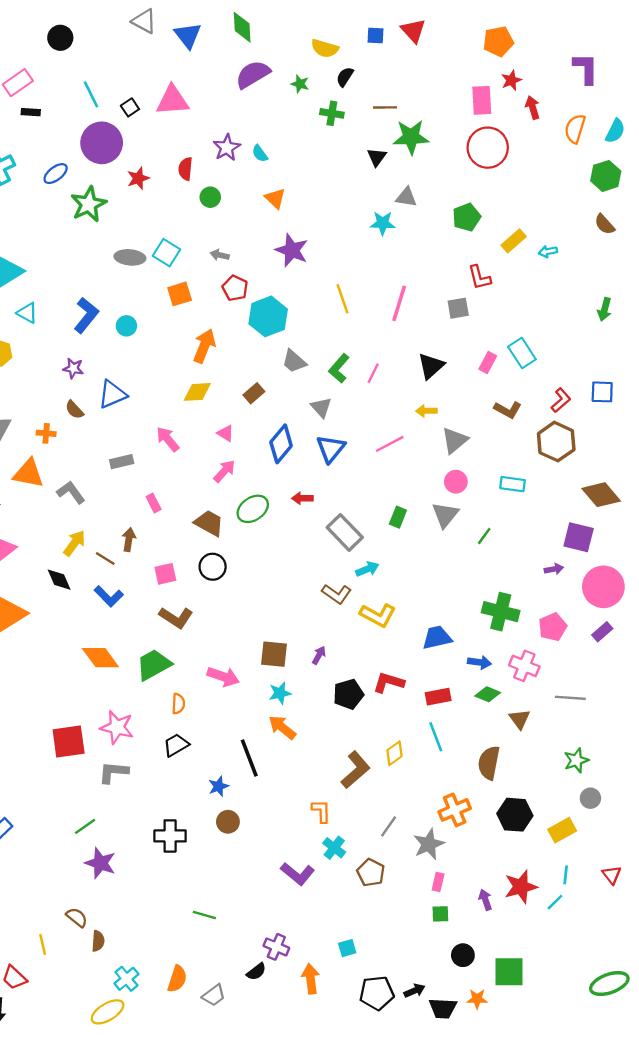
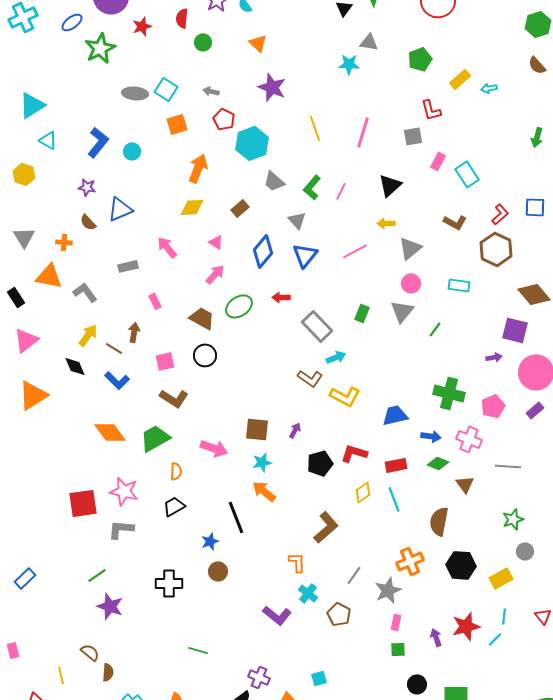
pink rectangle: (488, 362) -> (438, 161), moved
yellow diamond: (394, 753) -> (363, 492), moved

